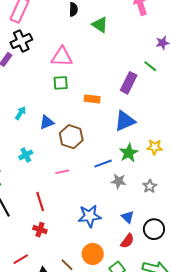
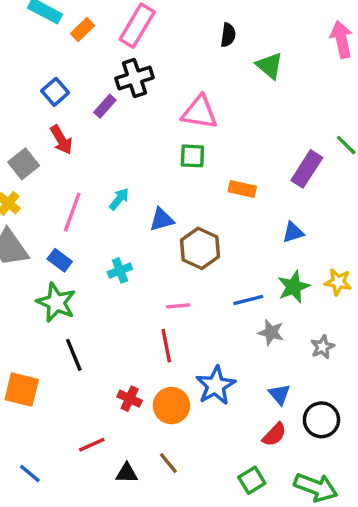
blue triangle: (125, 121) -> (293, 232), size x0.6
red line: (40, 201) -> (166, 346), moved
blue star: (90, 216) -> (216, 385), turned -30
orange circle: (93, 254) -> (171, 406), moved

